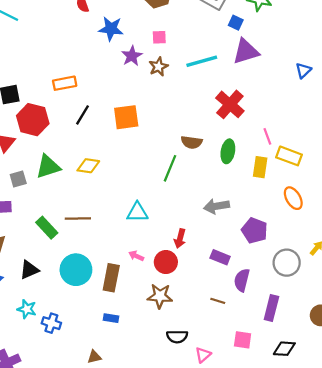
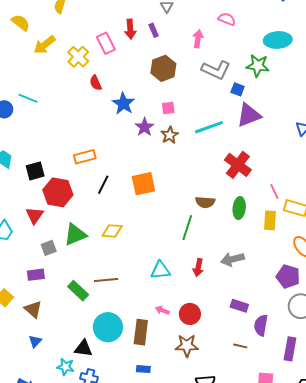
blue star: (111, 29) -> (123, 104), turned 30
purple pentagon: (255, 231) -> (288, 277), moved
red arrow: (180, 239) -> (198, 268), moved
black triangle: (29, 270) -> (83, 348), moved, turned 36

